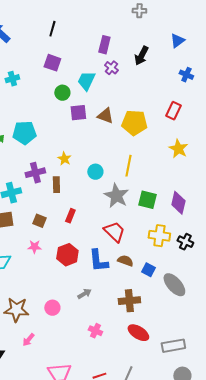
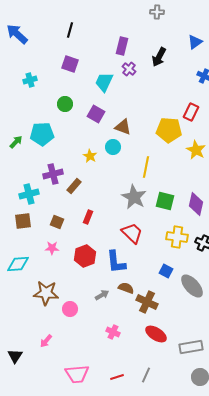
green circle: (62, 93) -> (65, 104), moved
purple square: (78, 113) -> (96, 114), turned 36
brown triangle: (105, 116) -> (123, 127), moved
yellow pentagon: (134, 123) -> (169, 130), moved
yellow star: (64, 159) -> (90, 156), moved
cyan circle: (95, 172) -> (113, 147), moved
brown rectangle: (56, 185) -> (74, 186), turned 42
brown semicircle: (125, 261) -> (126, 288), moved
brown cross: (129, 301) -> (147, 302), turned 30
brown star: (16, 310) -> (46, 293), moved

